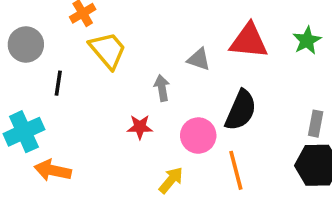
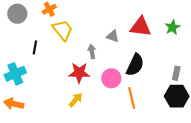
gray circle: (26, 44) -> (17, 14), moved
red star: (140, 127) -> (79, 73), size x1.5
orange arrow: (53, 170) -> (14, 104), moved
yellow arrow: (171, 180) -> (76, 100), moved

